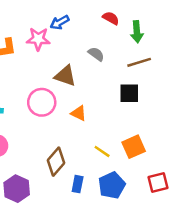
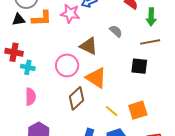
orange triangle: (79, 113) -> (96, 78), size x1.6
brown diamond: (56, 162) -> (77, 98), moved

